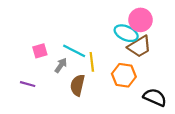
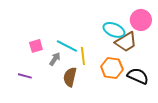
pink circle: (140, 20) -> (141, 20), moved
black semicircle: (155, 97) -> (138, 76), moved

